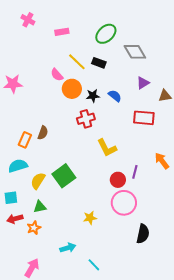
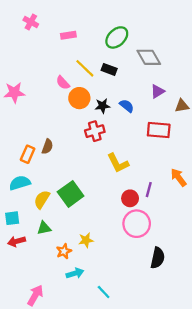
yellow star: (90, 218) -> (86, 240), moved
orange star: (34, 228) -> (64, 251), moved

